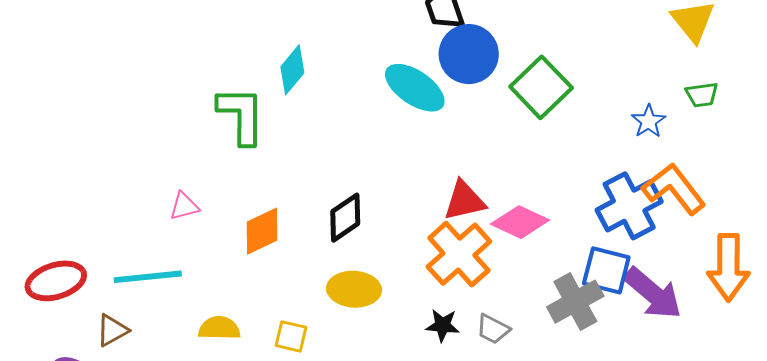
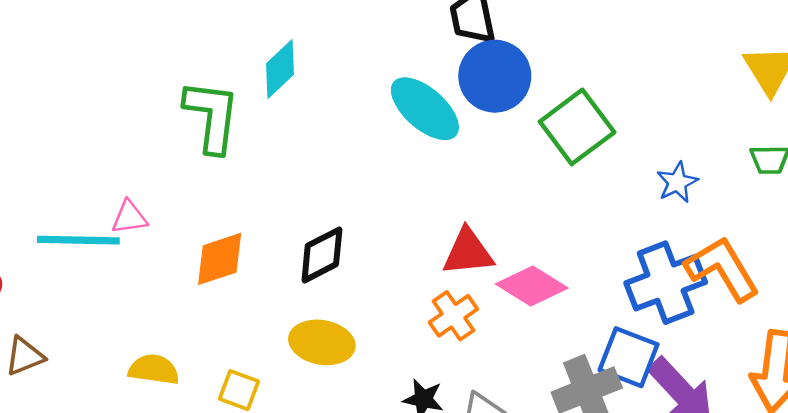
blue star: (649, 121) -> (677, 182), moved
orange cross: (459, 254) -> (453, 316), size x0.6
cyan line: (148, 277) -> (78, 240), moved

